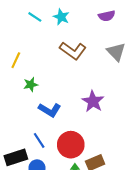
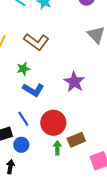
brown L-shape: (73, 51) -> (36, 42), moved
green star: (31, 84) -> (23, 69), moved

